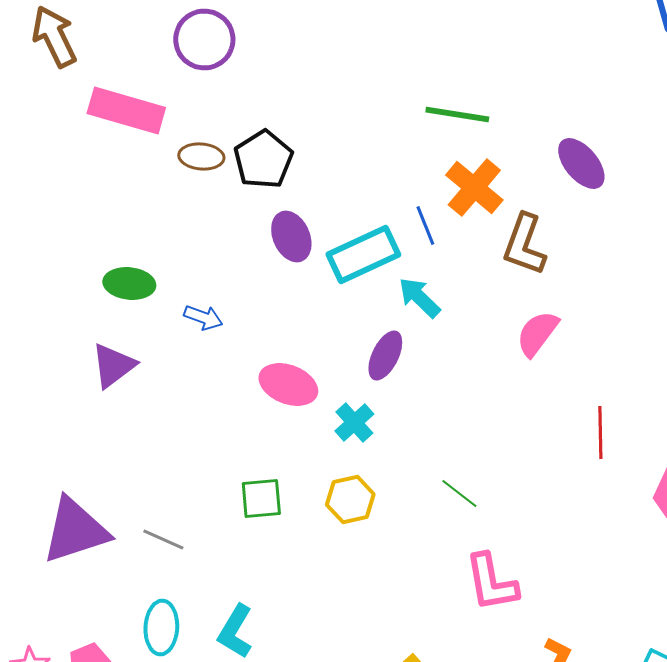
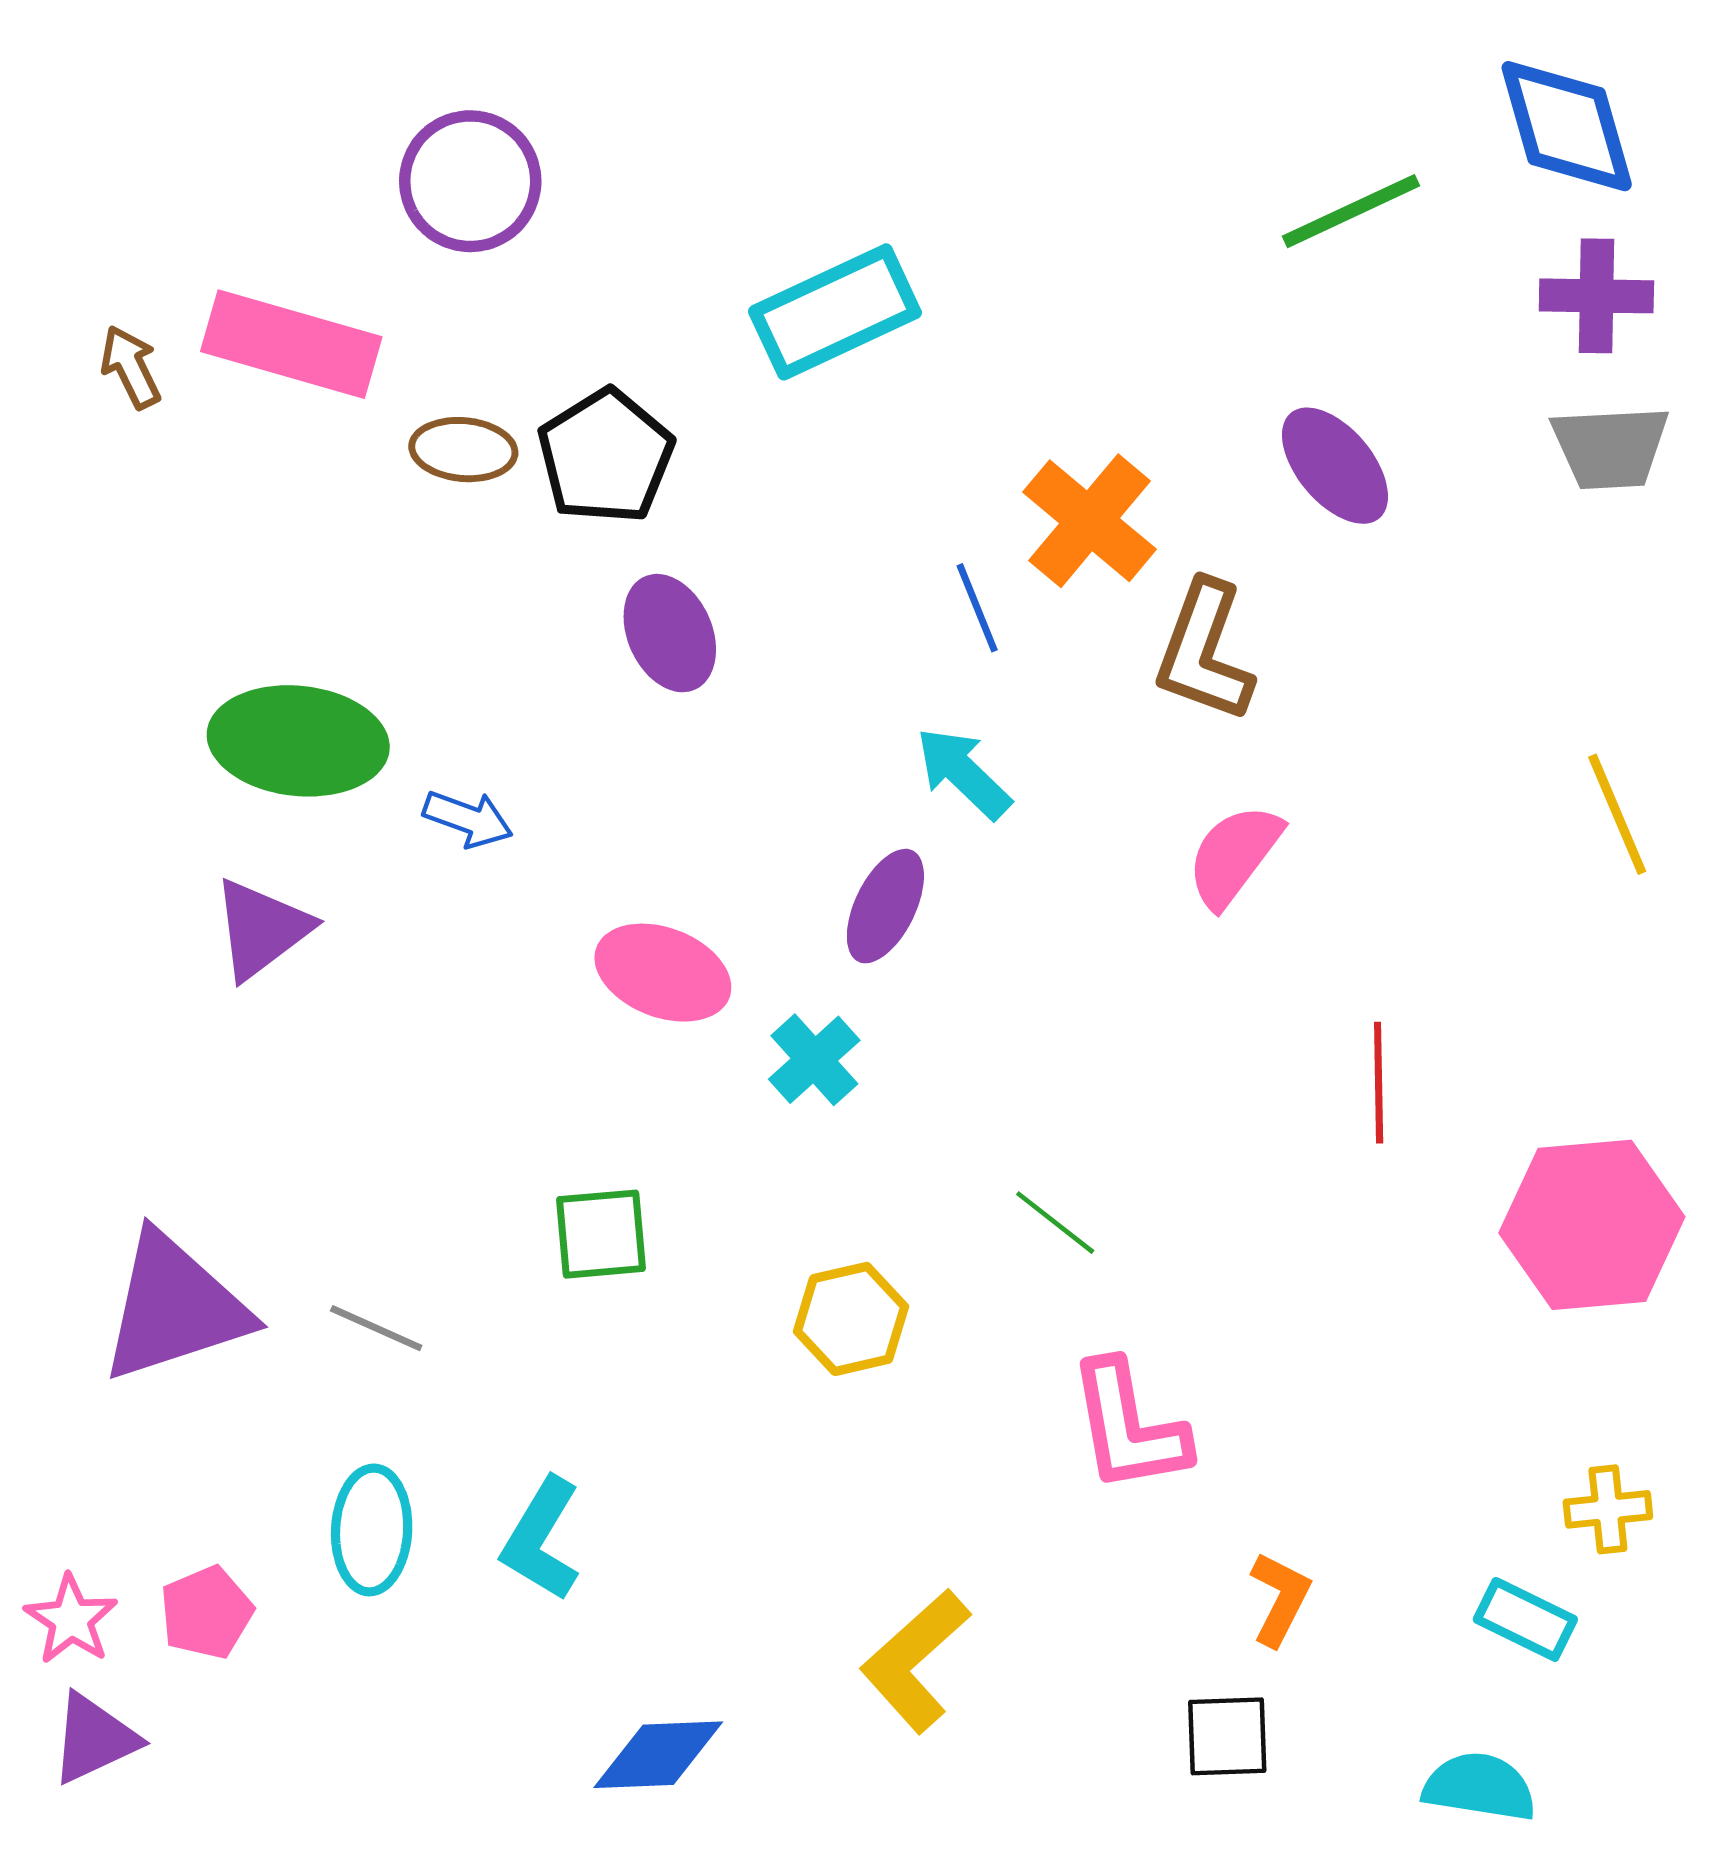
brown arrow: (54, 36) -> (131, 367), moved, size x0.6
green line: (457, 114) -> (1351, 211), moved, turned -34
cyan rectangle: (363, 254) -> (835, 312), moved
green ellipse: (129, 284) -> (298, 741), size x1.5
yellow hexagon: (350, 500) -> (851, 1319), moved

